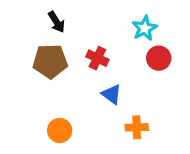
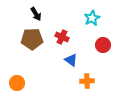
red circle: (159, 58) -> (103, 45), moved
orange circle: (60, 130) -> (17, 83), moved

